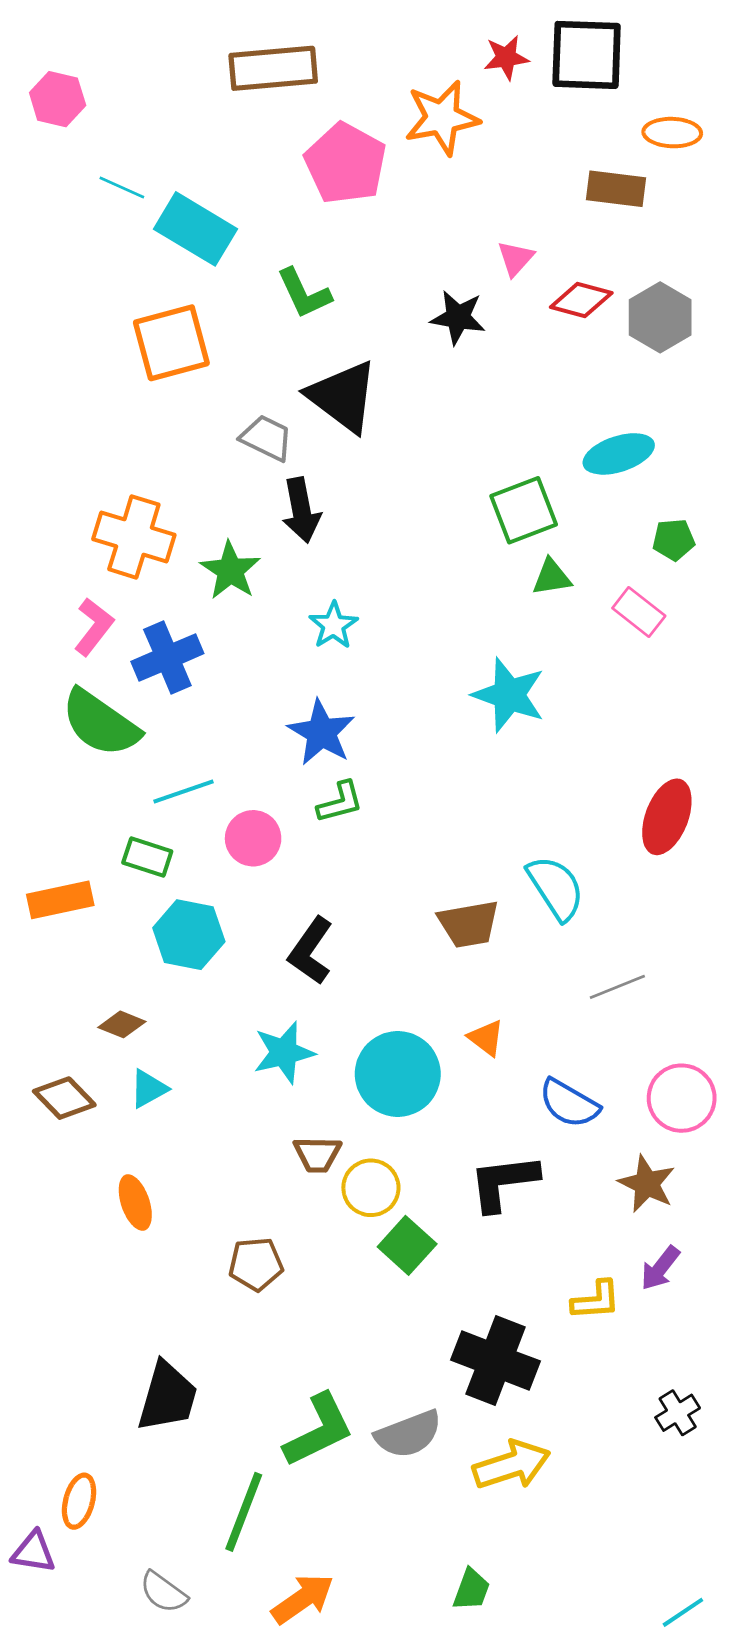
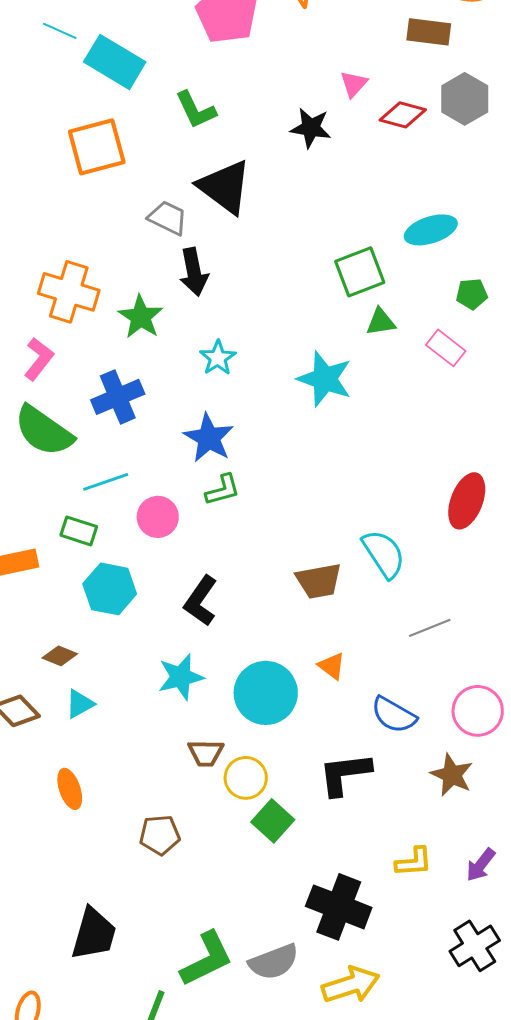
gray hexagon: (660, 317) -> (465, 99), moved
blue cross: (167, 658) -> (118, 397), moved
cyan star: (509, 695) -> (325, 379), moved
purple arrow: (660, 1268) -> (481, 865), moved
black cross: (678, 1413) -> (475, 946), size x1.5

